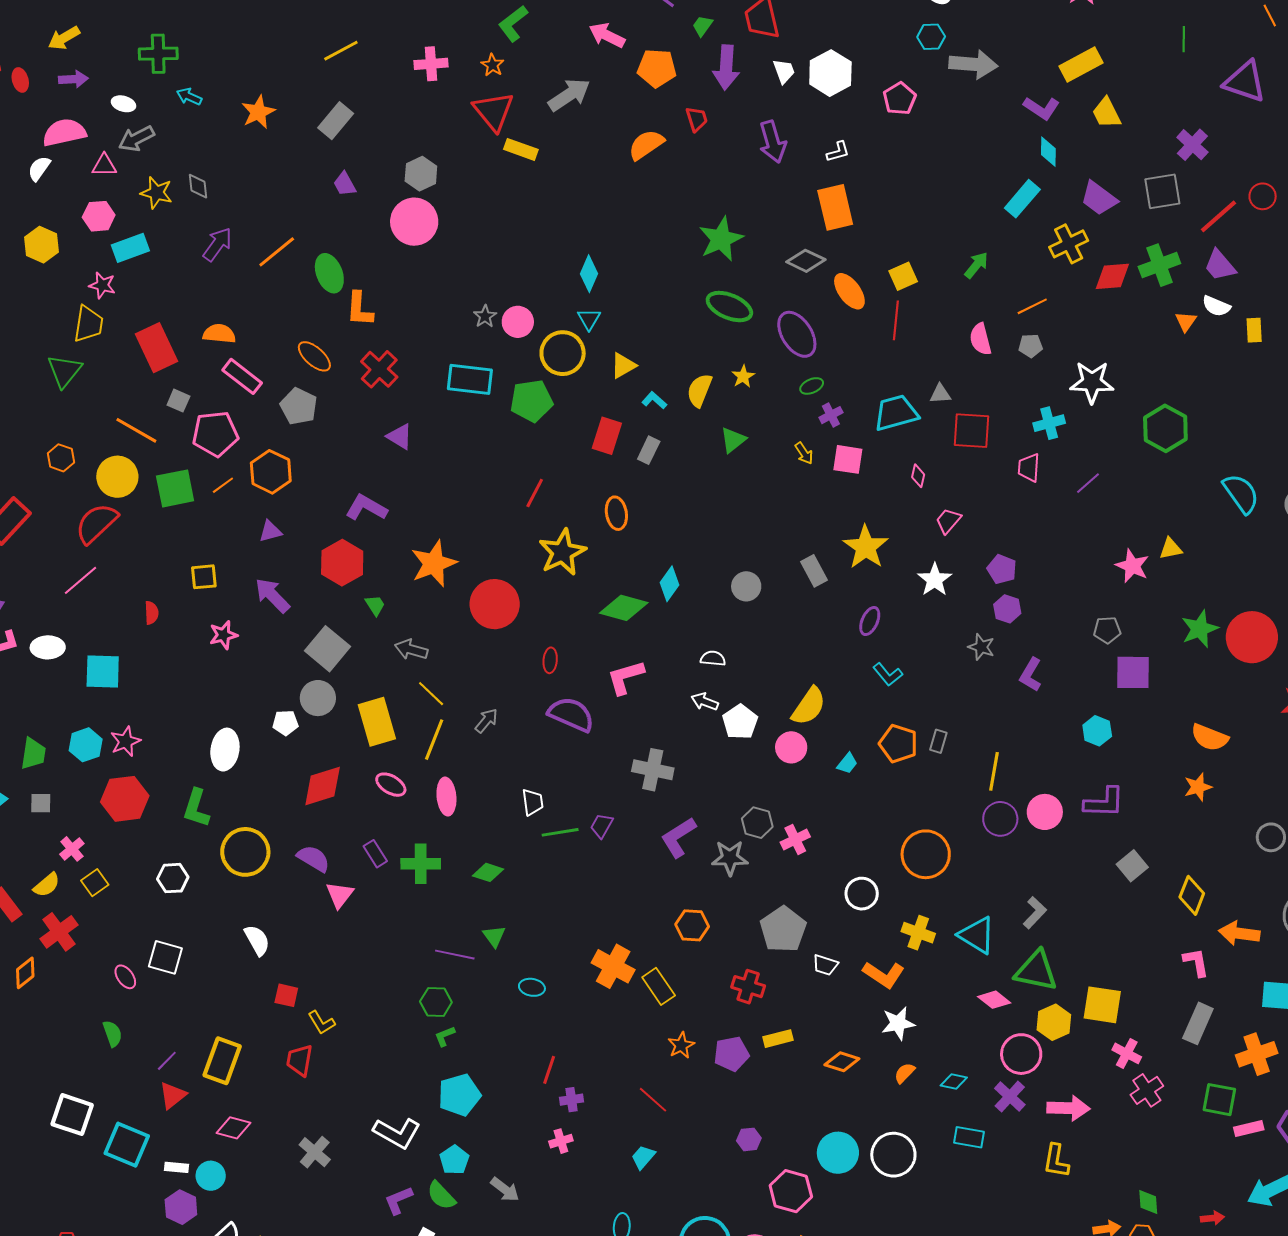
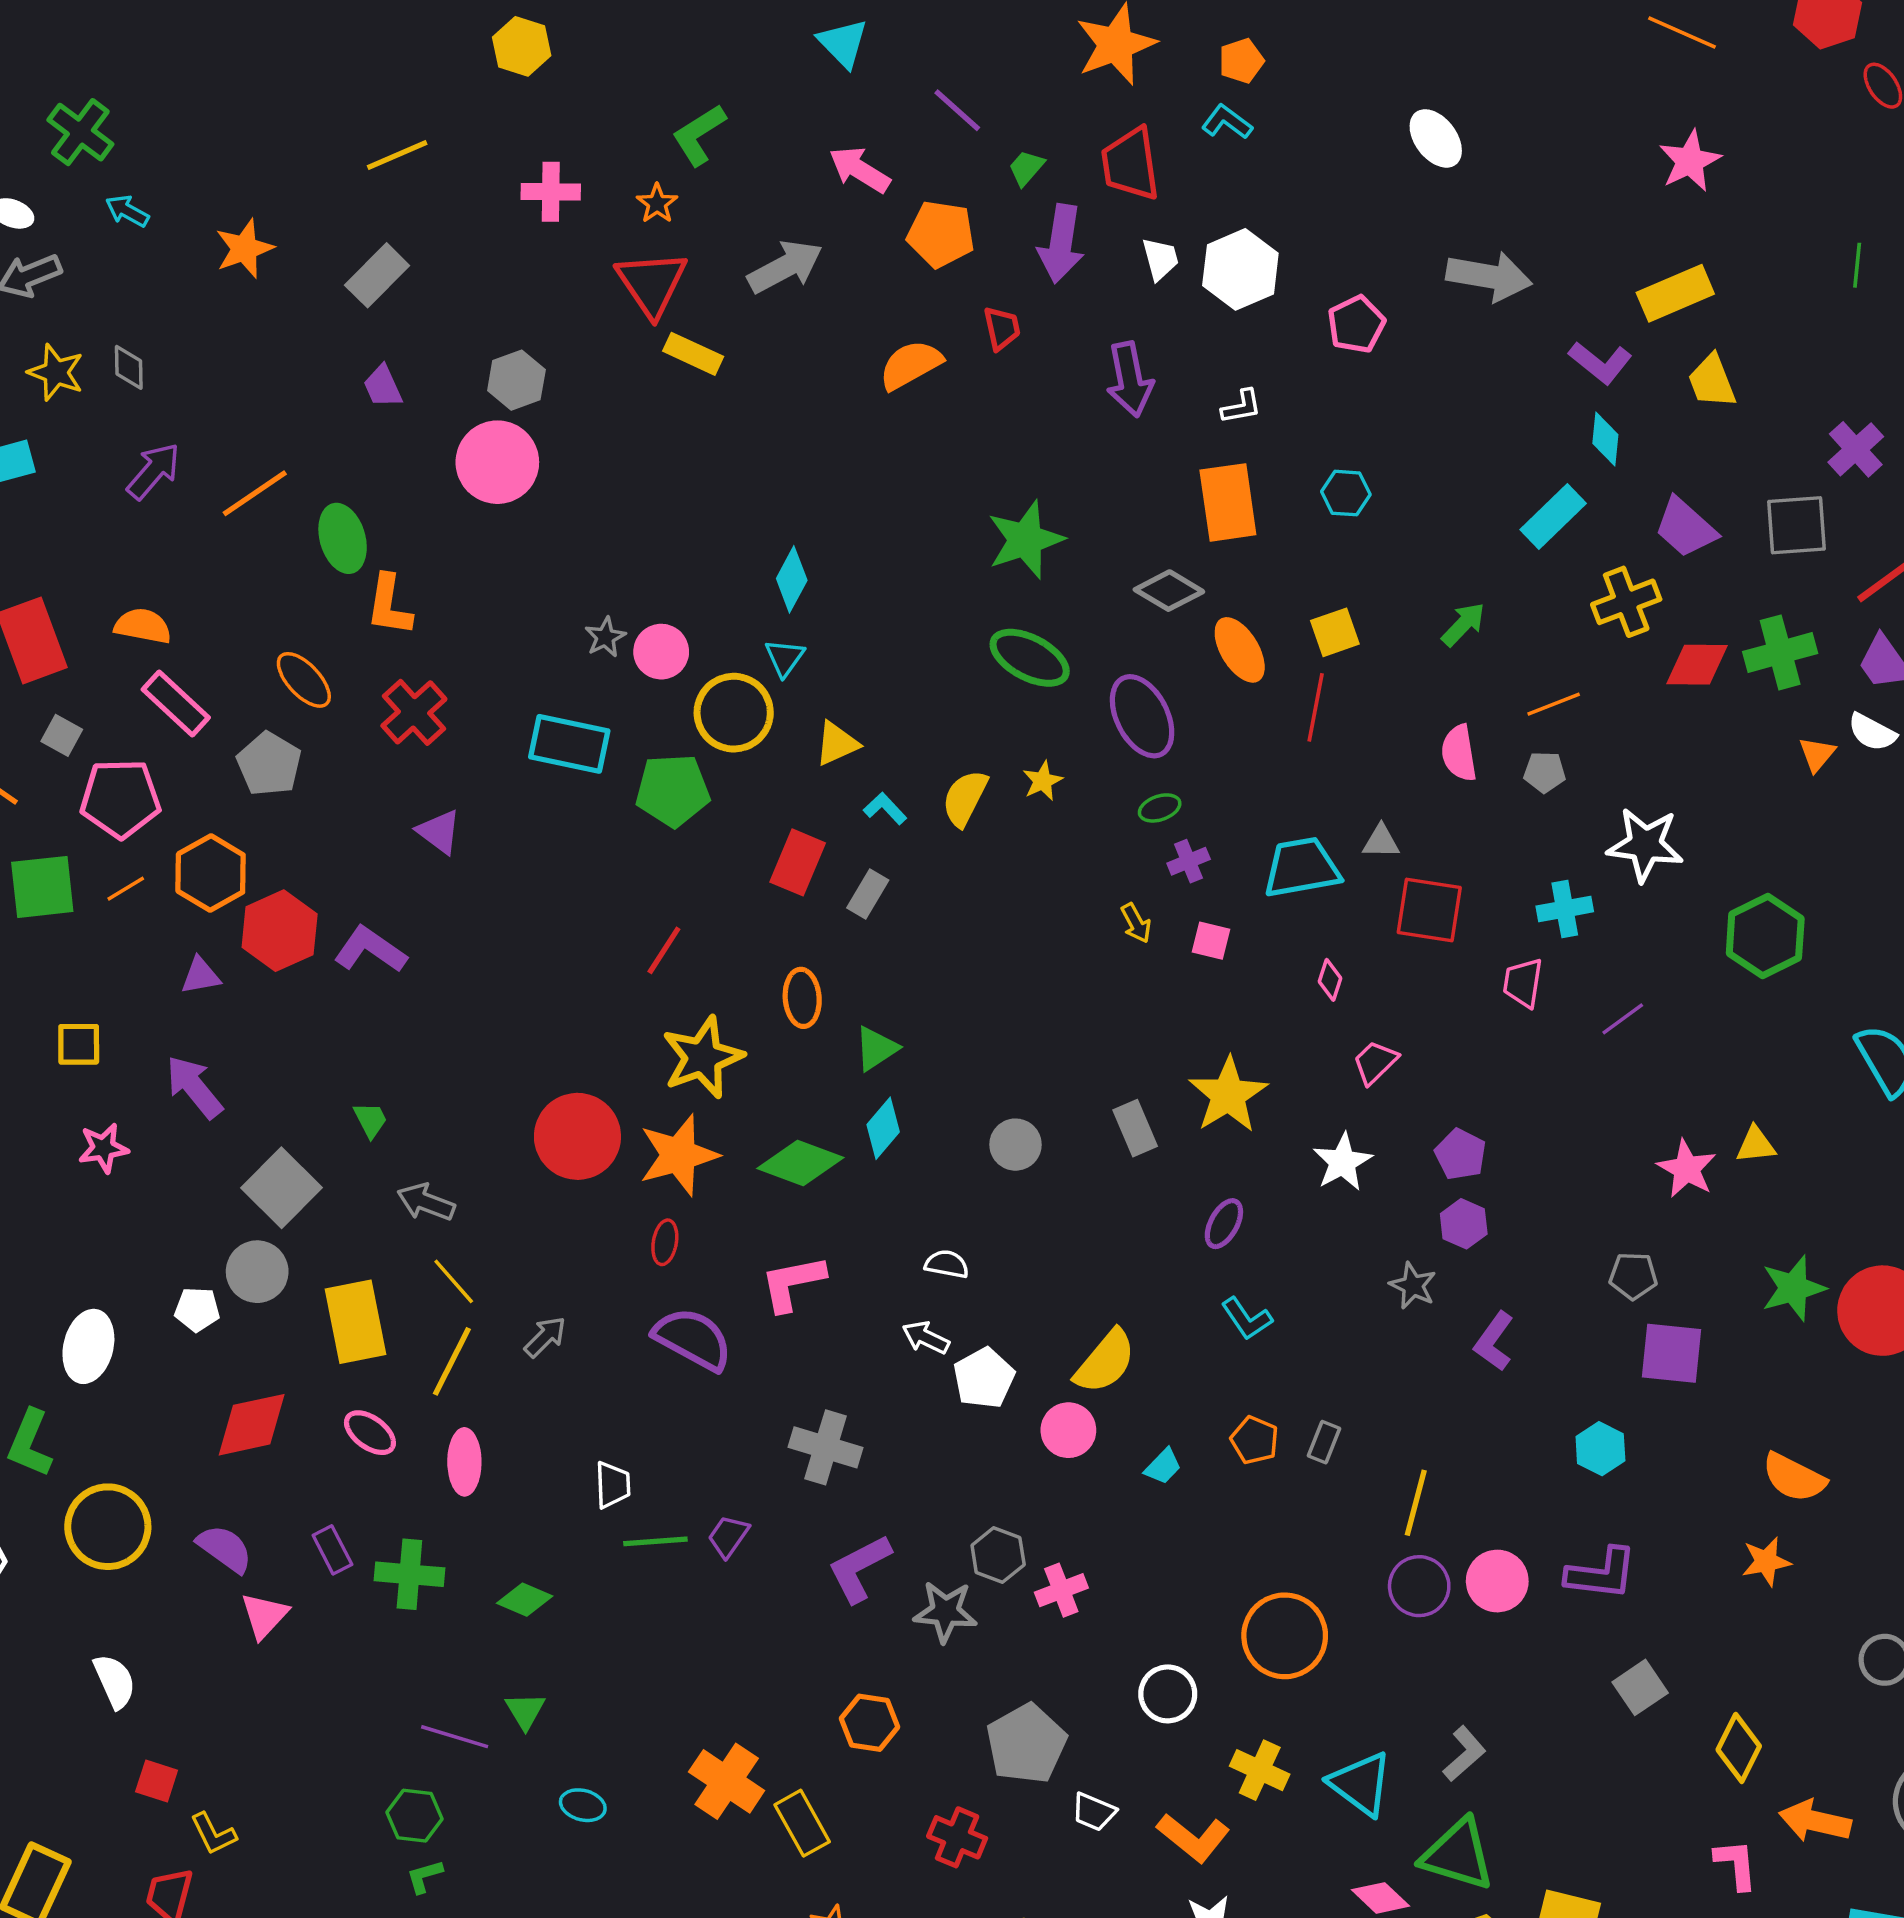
cyan hexagon: (931, 37) -> (1346, 493), moved
green cross: (158, 54) -> (80, 132), turned 33
green triangle: (733, 440) -> (876, 1048), moved
pink square: (848, 459) -> (1211, 941), size x0.7
red hexagon: (342, 563) -> (280, 931), moved
orange star: (434, 564) -> (679, 1155), moved
orange pentagon: (898, 744) -> (1255, 1440), size x0.7

